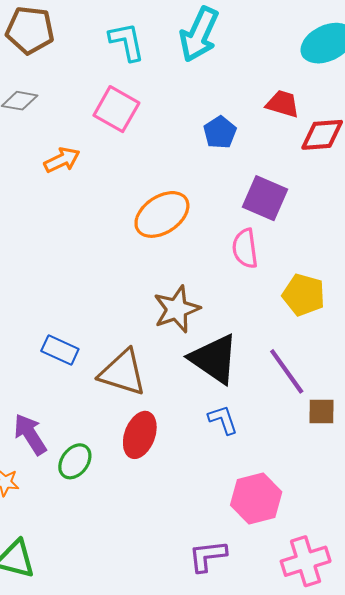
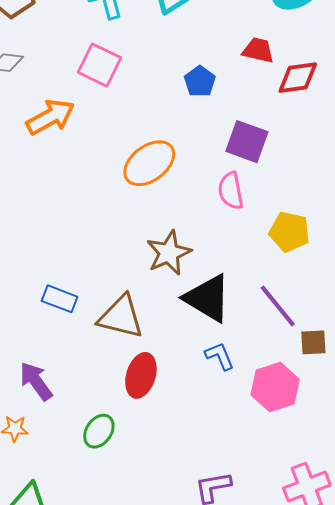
orange arrow: (62, 160) -> (50, 117), size x1.4
green ellipse: (75, 461) -> (99, 431), moved
pink hexagon: (256, 499) -> (275, 387), moved

